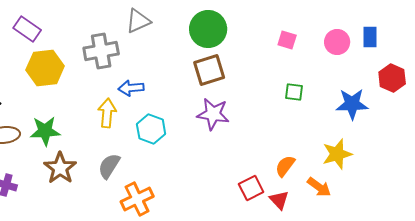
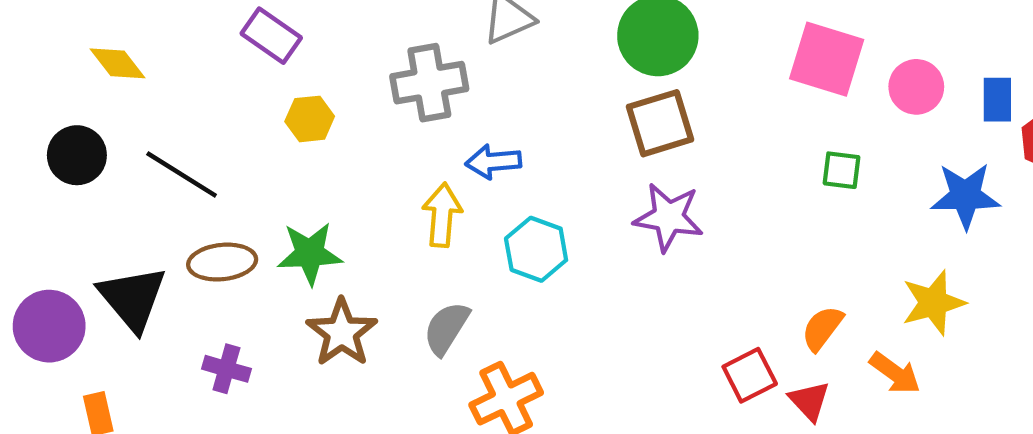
blue rectangle: (370, 37) -> (997, 100), moved
pink square: (287, 40) -> (827, 59), size x1.8
pink circle: (337, 42) -> (916, 87), moved
yellow hexagon: (45, 68) -> (310, 119), size x0.6

